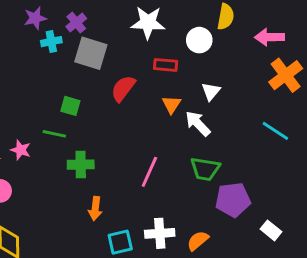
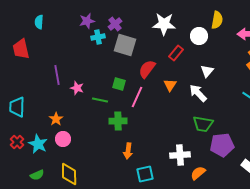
red rectangle: (166, 65) -> (176, 53), turned -56
orange triangle: (171, 105) -> (170, 85), moved
green square: (70, 106) -> (119, 84), moved
pink star: (21, 150) -> (77, 88), moved
pink line: (149, 172) -> (137, 97), moved
white cross: (160, 233) -> (180, 155), moved

